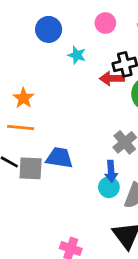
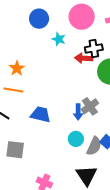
pink circle: (105, 23) -> (82, 17), size x1.6
gray square: (31, 168) -> (15, 150), moved
blue arrow: (111, 171) -> (78, 112), moved

